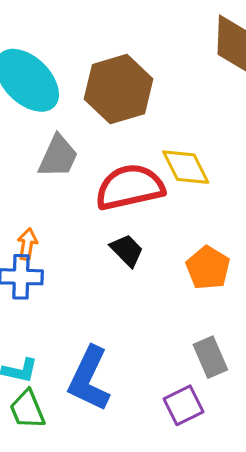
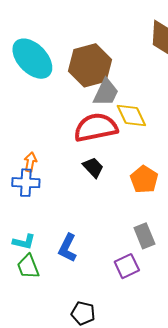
gray trapezoid: (58, 156) -> (106, 92), moved
blue L-shape: (89, 379) -> (68, 248), size x0.7

